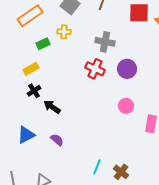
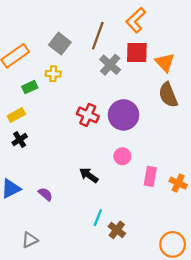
gray cross: (105, 42) -> (110, 65), moved, turned 30
purple circle: (127, 69) -> (123, 115), size x1.4
black arrow: (52, 107) -> (89, 175), moved
cyan line: (97, 167) -> (98, 218), moved

